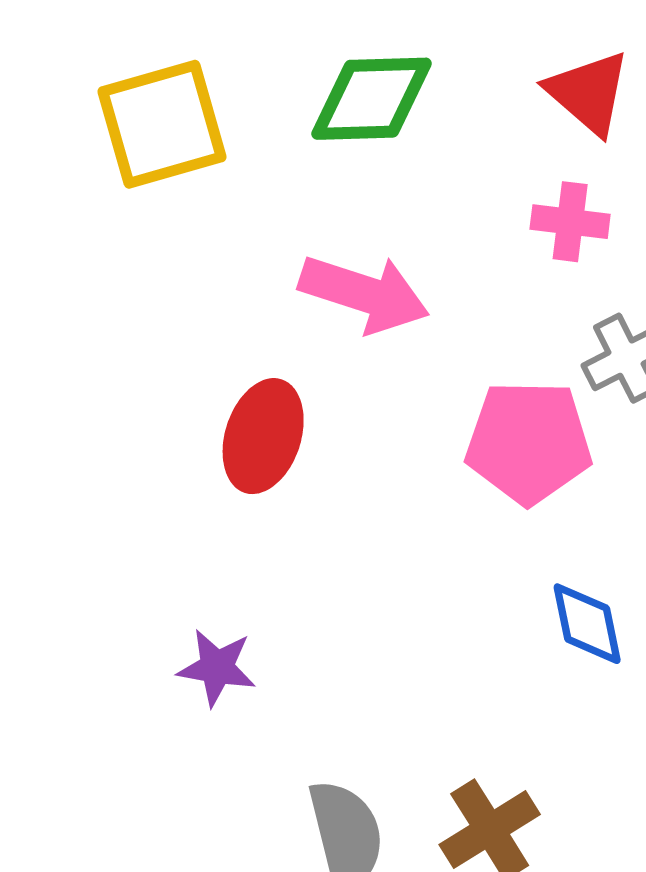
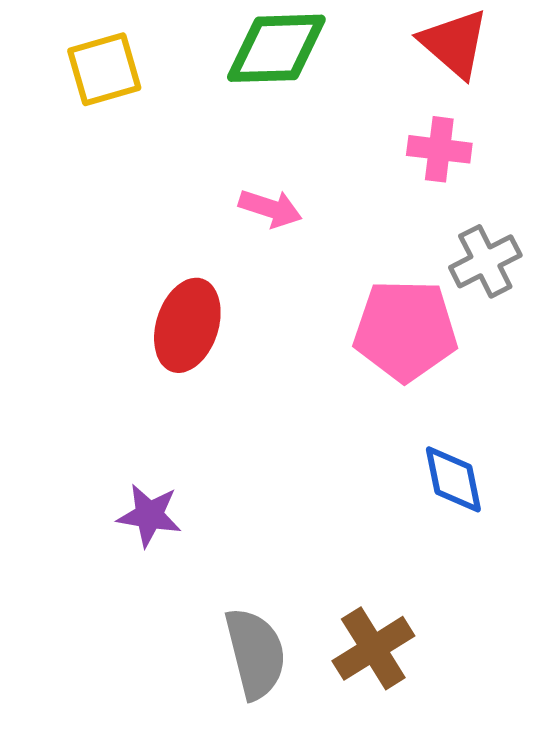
yellow square: (162, 124) -> (104, 69), size x0.7
pink arrow: (364, 294) -> (270, 208), size x0.6

